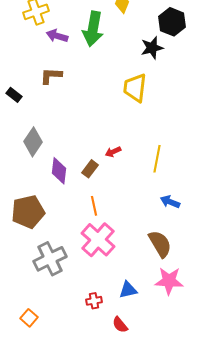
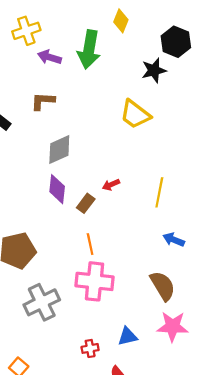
yellow trapezoid: (135, 88) -> (135, 114), turned -60
gray diamond: (33, 142) -> (59, 149), moved, turned 32
purple diamond: (59, 171) -> (57, 189), moved
pink cross: (98, 240) -> (95, 281), turned -36

